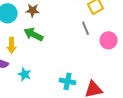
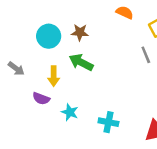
cyan cross: (68, 81) -> (108, 122), moved

